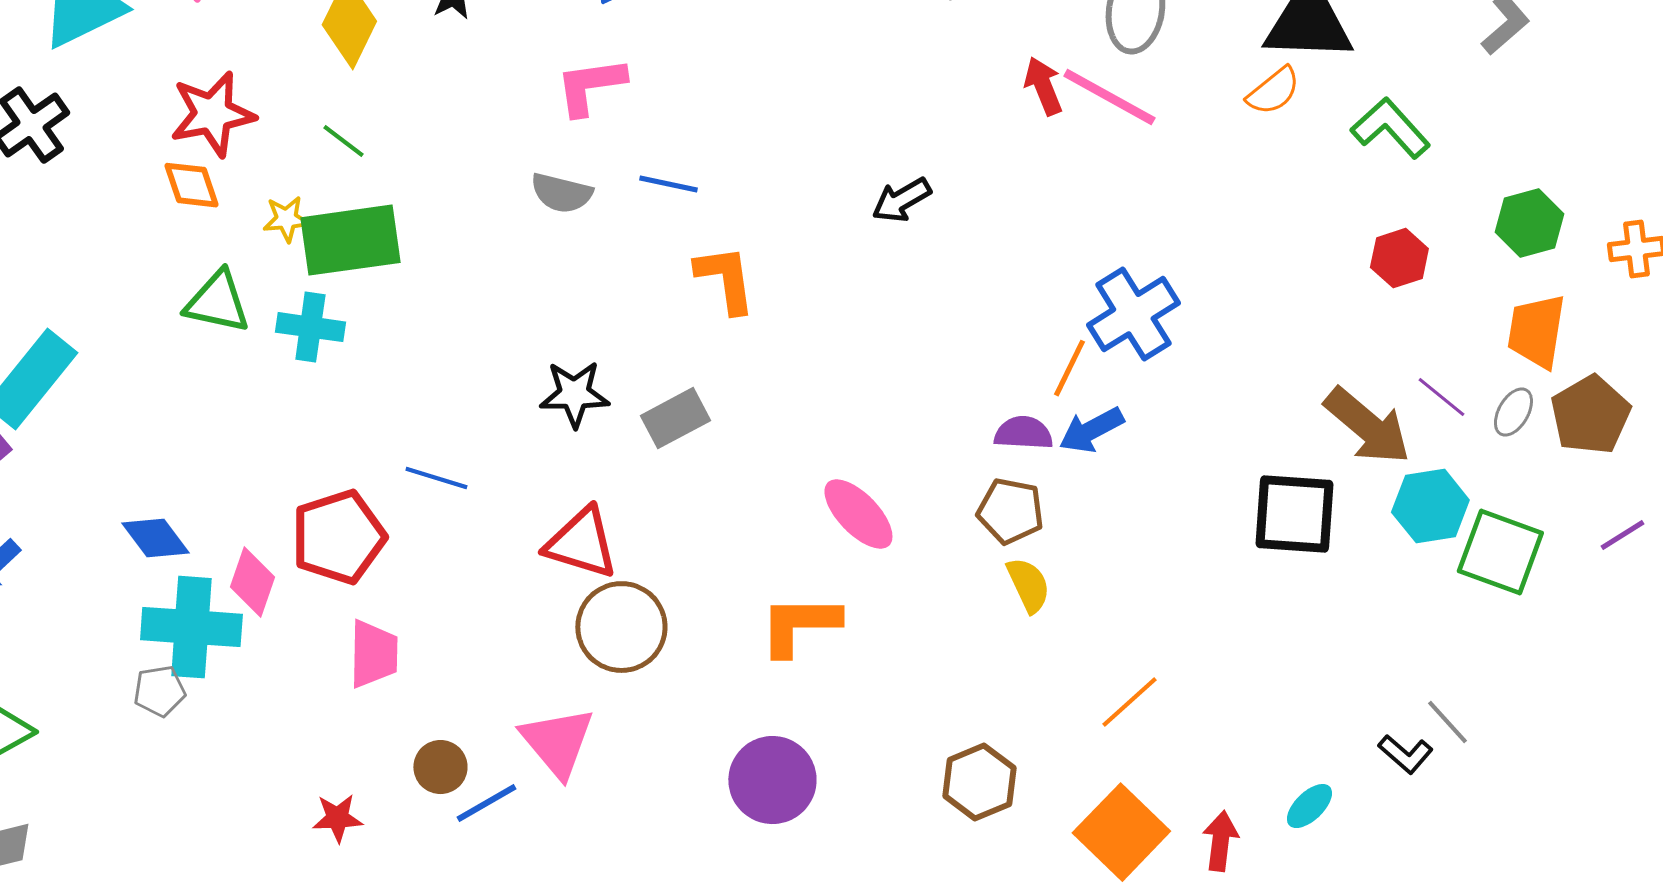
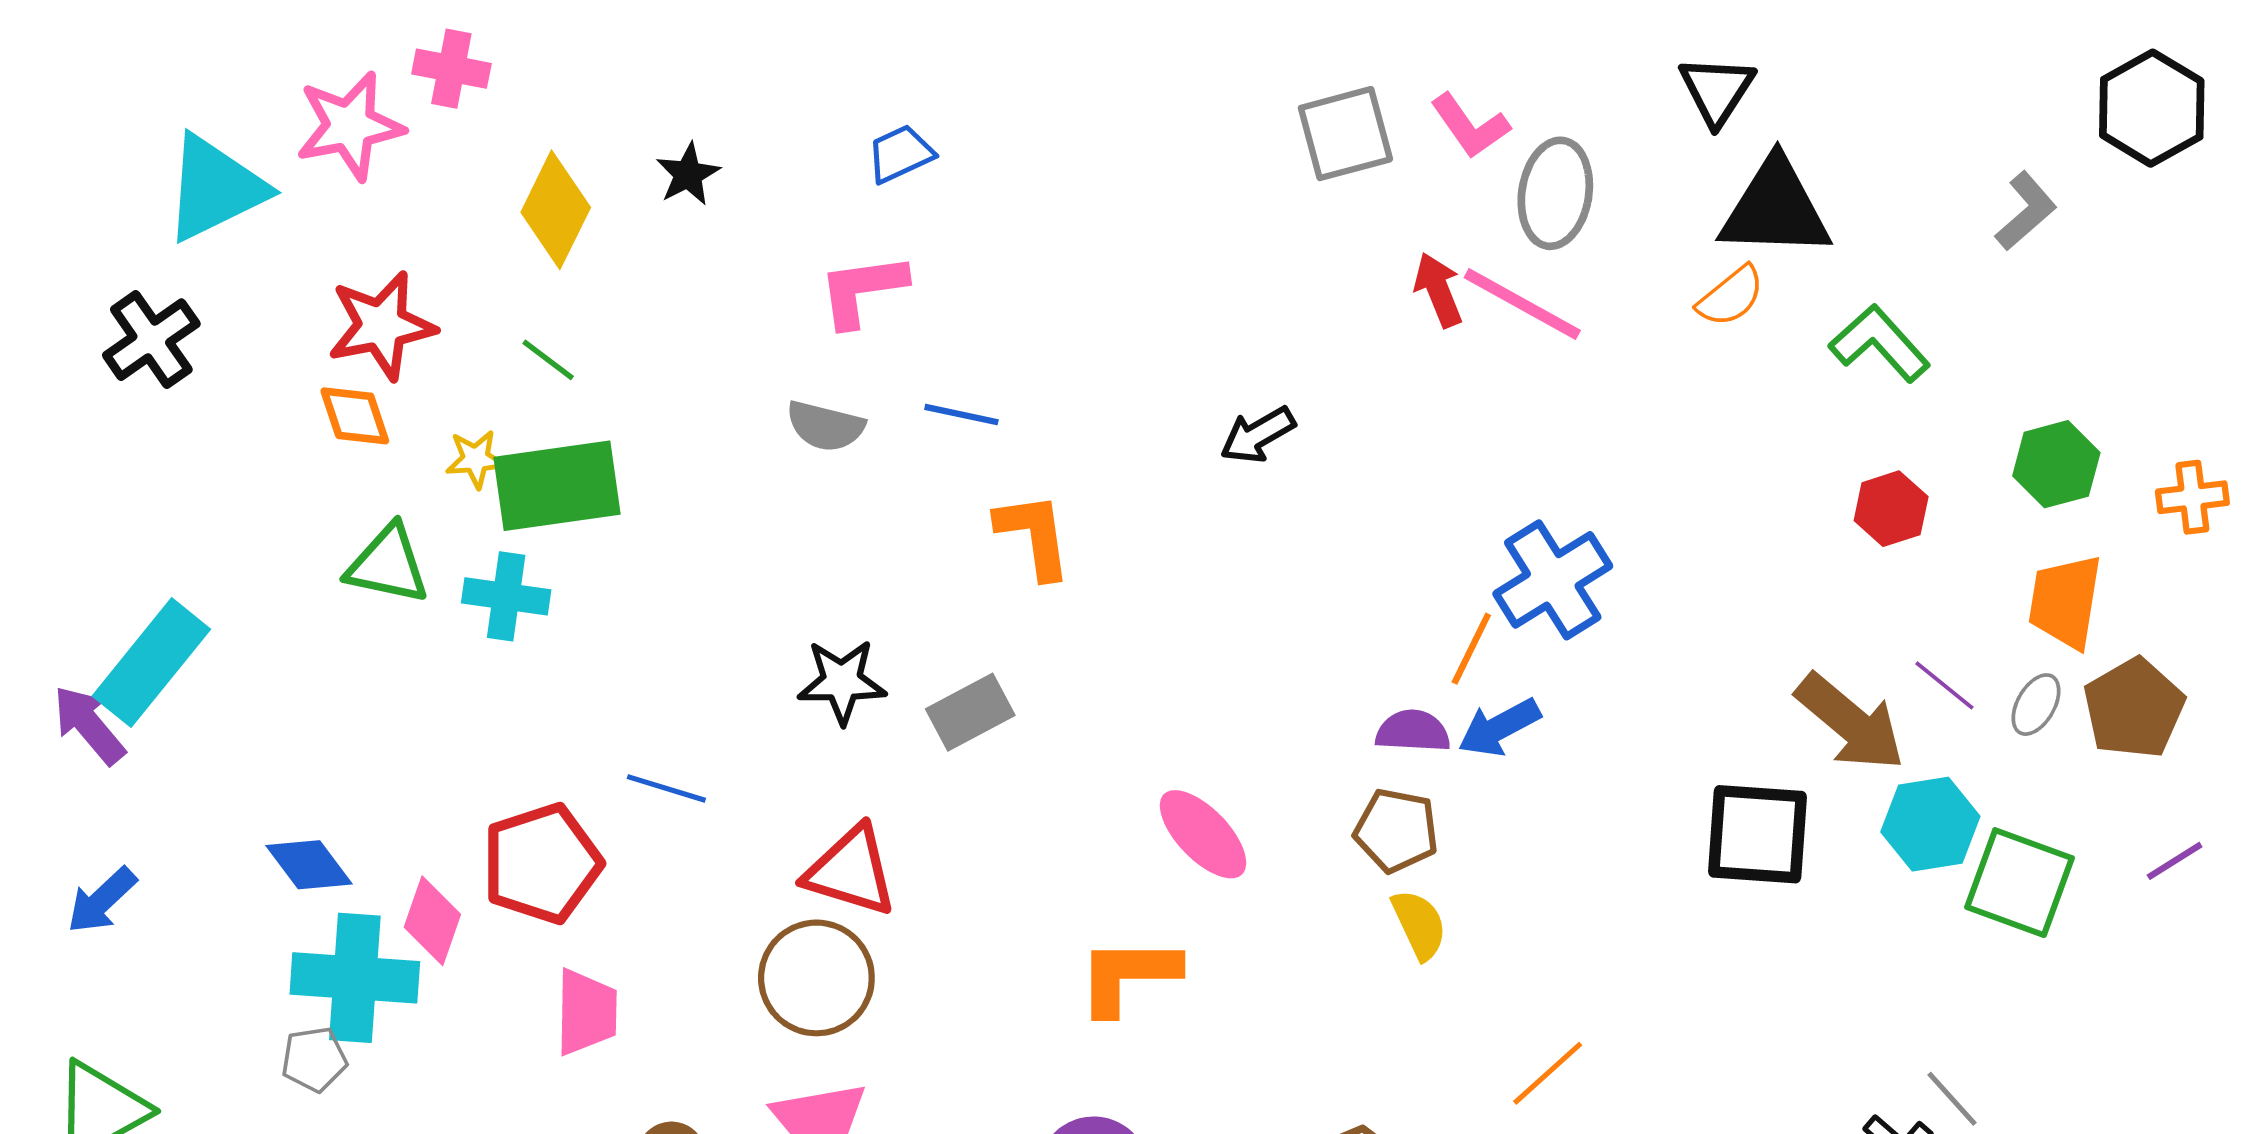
brown circle: (621, 627) -> (816, 978), moved

